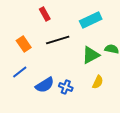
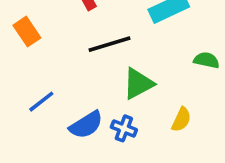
orange rectangle: (24, 44) -> (27, 32), moved
green triangle: (91, 55) -> (138, 84), moved

